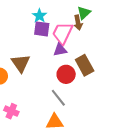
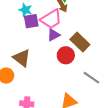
pink trapezoid: (63, 33) -> (51, 19), turned -130
gray line: (58, 98) -> (91, 78), moved

